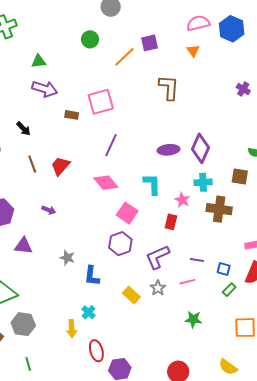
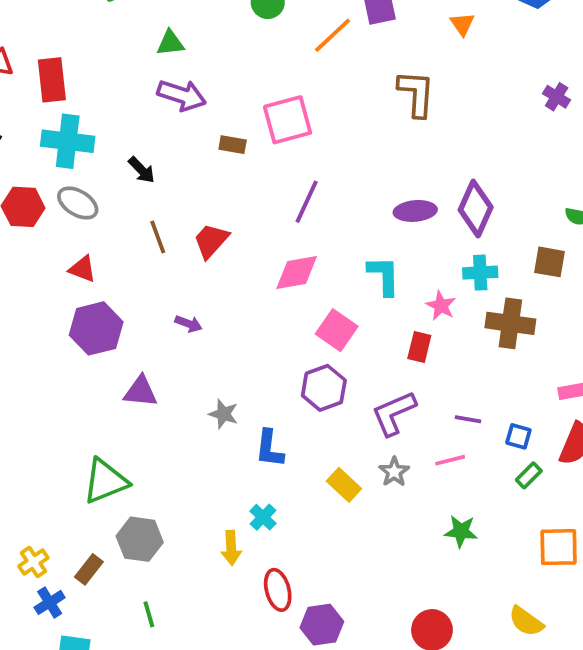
pink diamond: (106, 183) -> (297, 272), turned -60

